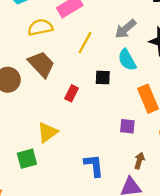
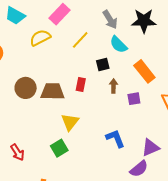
gray arrow: (125, 29) -> (110, 20), turned -66
yellow line: (85, 43) -> (80, 40), turned 30
brown trapezoid: (41, 64) -> (53, 91), moved, turned -30
brown arrow: (139, 161) -> (113, 86), moved

